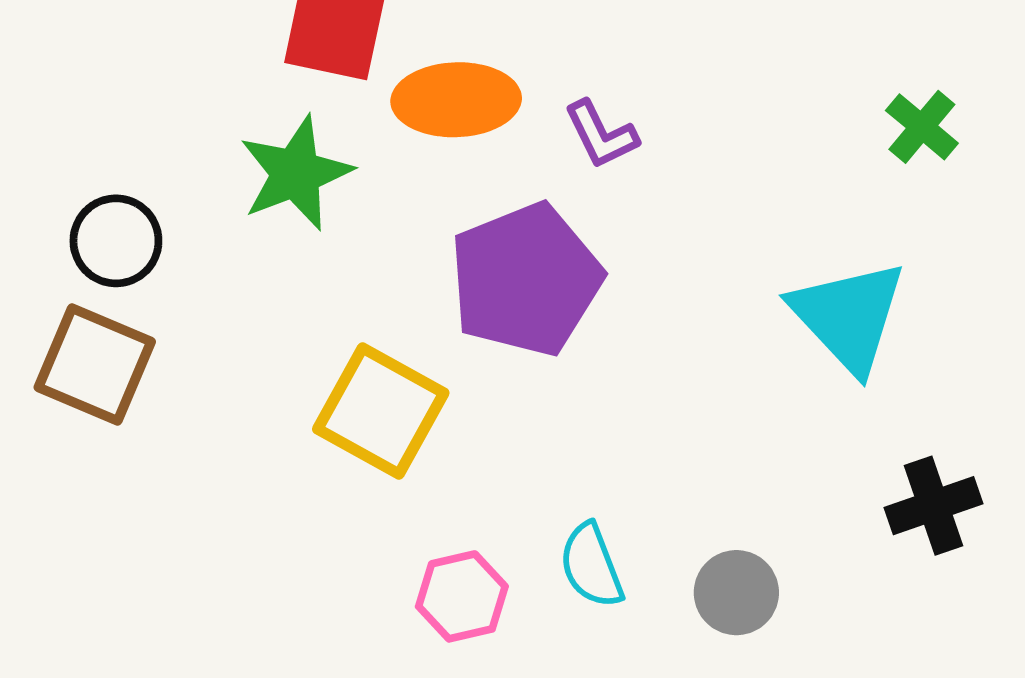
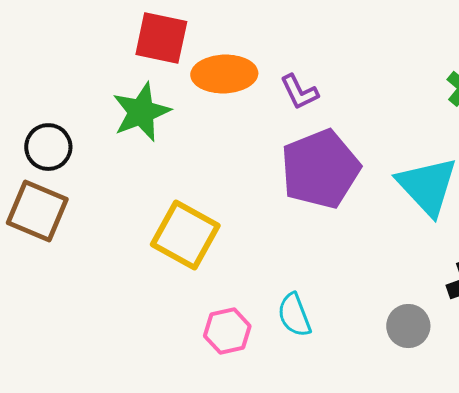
purple pentagon: (526, 280) -> (320, 169), moved
gray circle: (736, 593) -> (408, 326), moved

